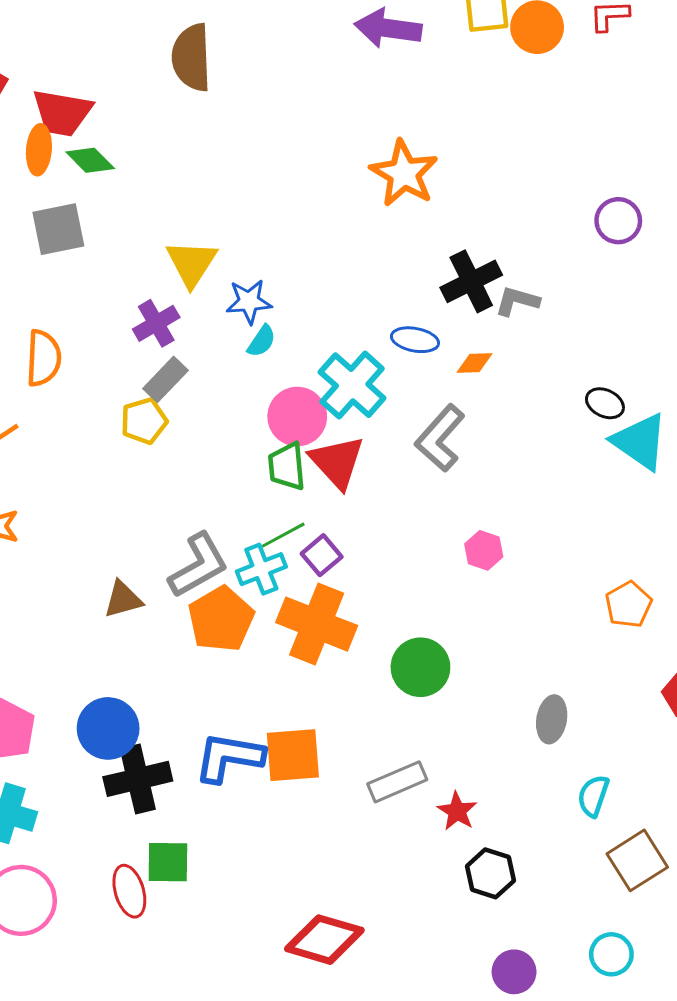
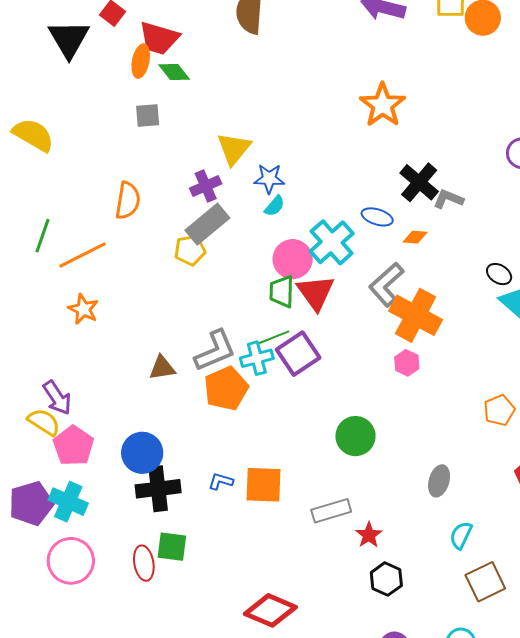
gray square: (58, 229) -> (148, 116), size x0.7
black cross: (471, 281) -> (419, 182), turned -30
gray rectangle: (165, 379) -> (207, 224), size x1.4
purple square: (322, 555) -> (298, 354), size x1.6
orange cross: (317, 624) -> (416, 315), moved
blue L-shape: (229, 757) -> (221, 481), size x0.5

